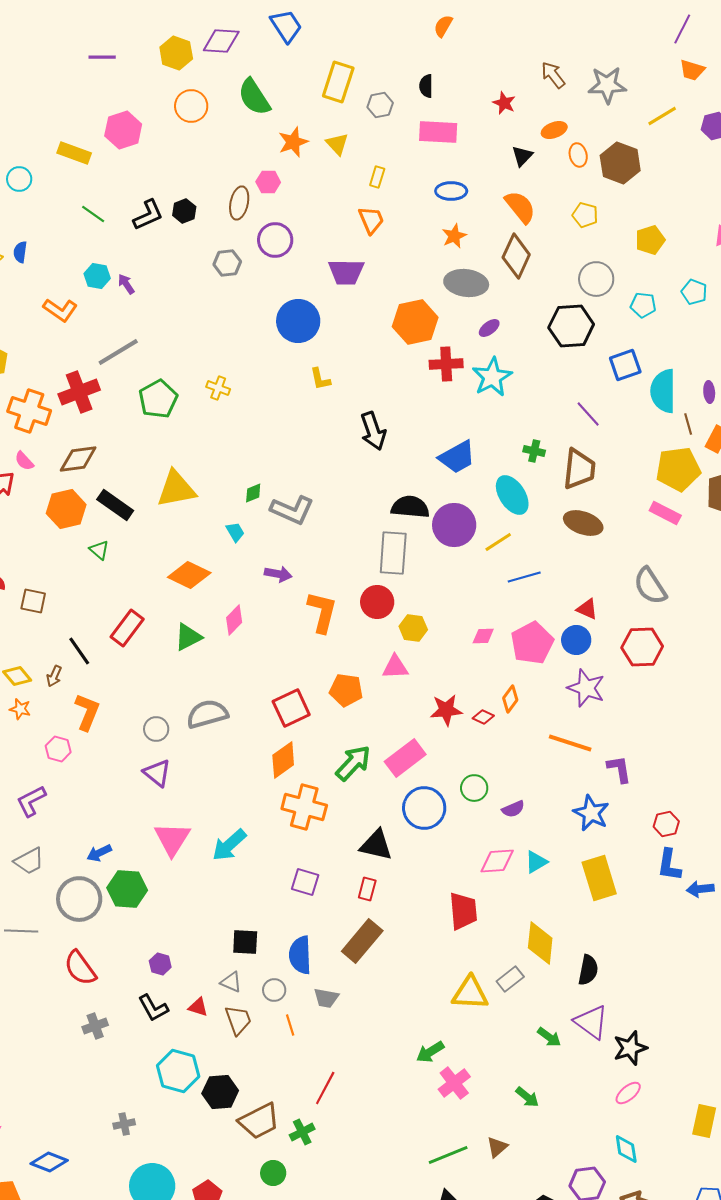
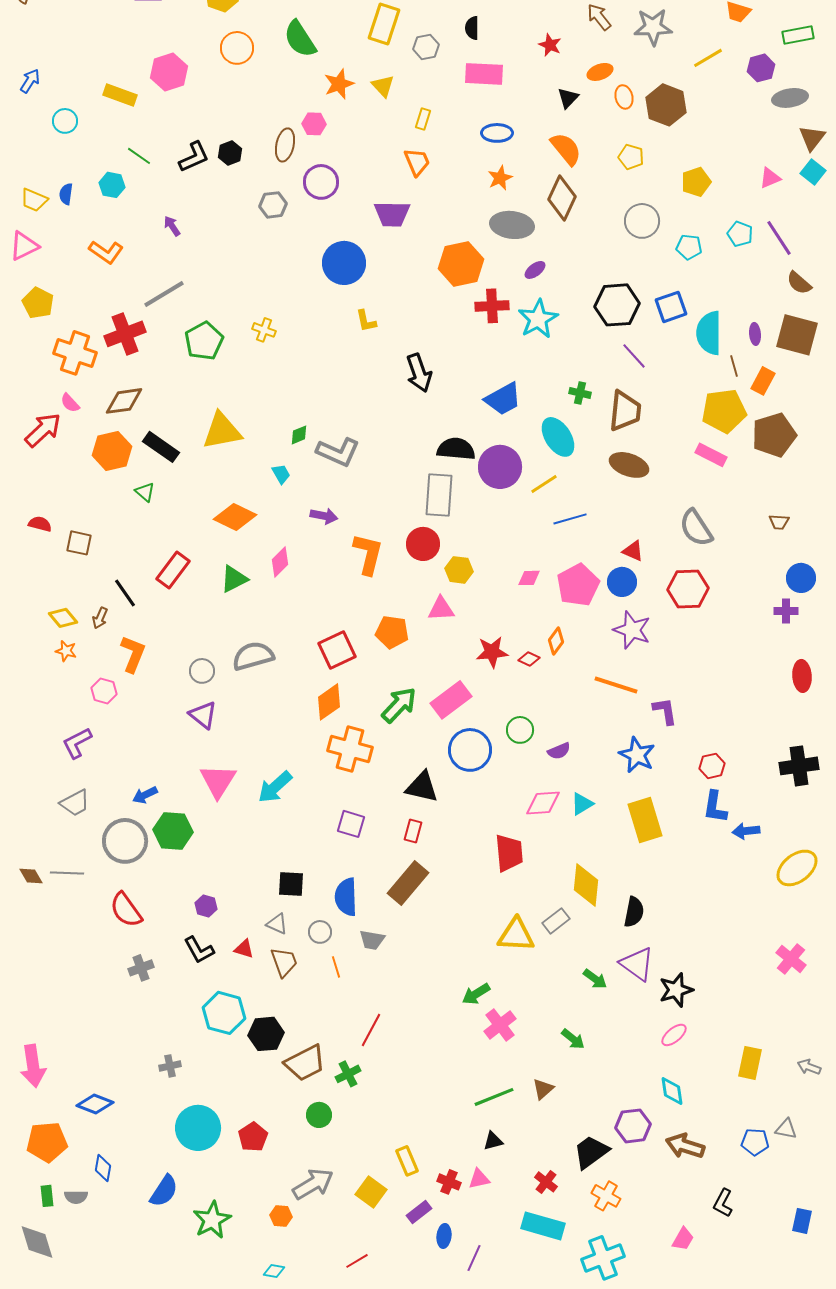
cyan hexagon: (97, 276) -> (112, 185), moved
black hexagon: (571, 326) -> (617, 305), moved

